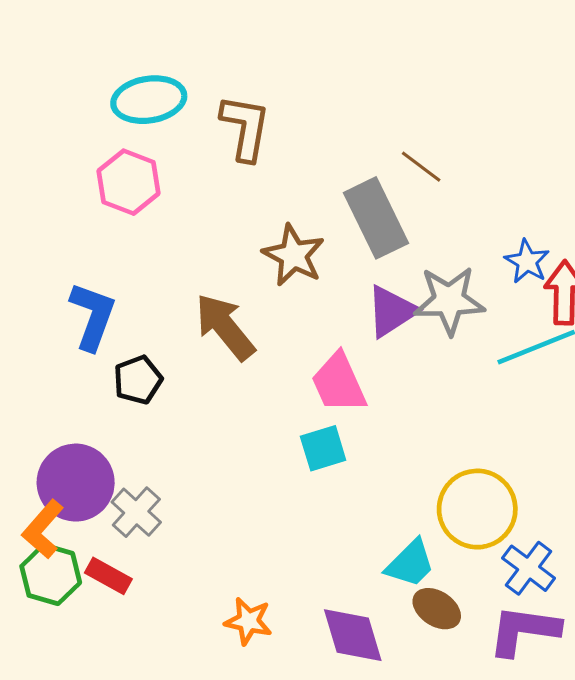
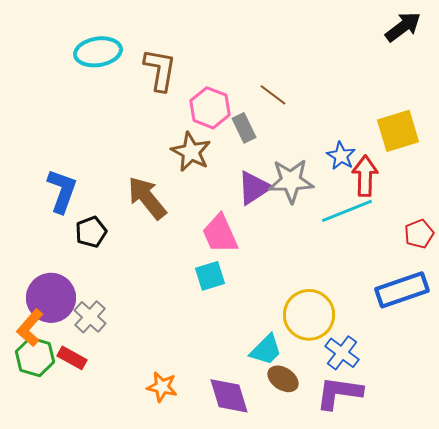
pink hexagon: (129, 182) -> (210, 108), moved
gray rectangle: (376, 218) -> (244, 128), size x0.6

